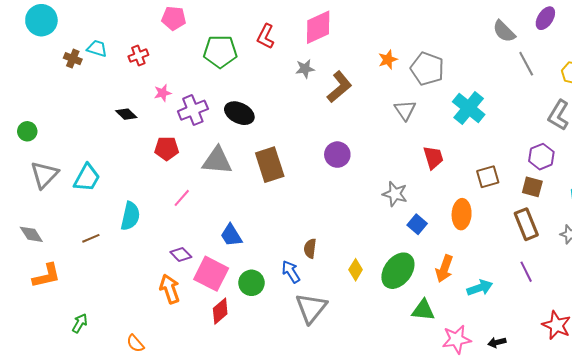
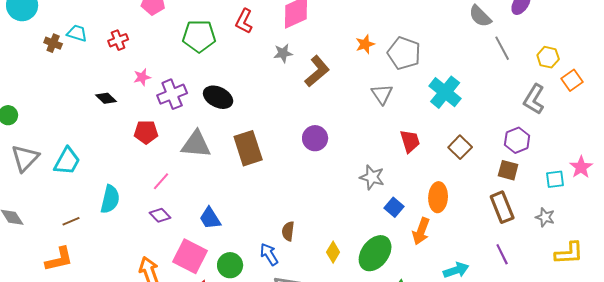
brown square: (488, 177) -> (460, 147), moved, turned -30
purple diamond: (181, 255) -> (160, 215), moved
orange arrow: (444, 269) -> (421, 231), moved
orange L-shape: (46, 276) -> (59, 259), moved

